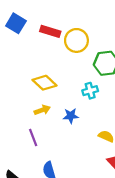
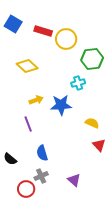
yellow diamond: (45, 83) -> (27, 66), moved
blue star: (71, 116) -> (61, 105), size x1.5

